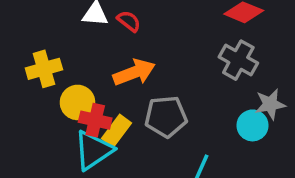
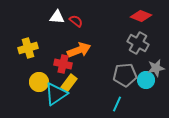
yellow circle: (78, 102) -> (39, 82), moved
gray pentagon: (166, 117) -> (125, 75), moved
red cross: (95, 120) -> (63, 64), moved

